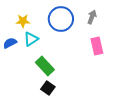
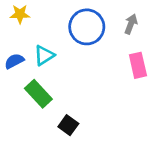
yellow star: (23, 21) -> (20, 14), moved
green rectangle: (45, 66) -> (38, 94), moved

